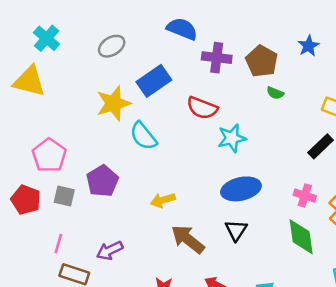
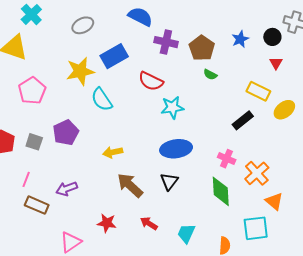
pink pentagon: (49, 155) -> (32, 91), moved

